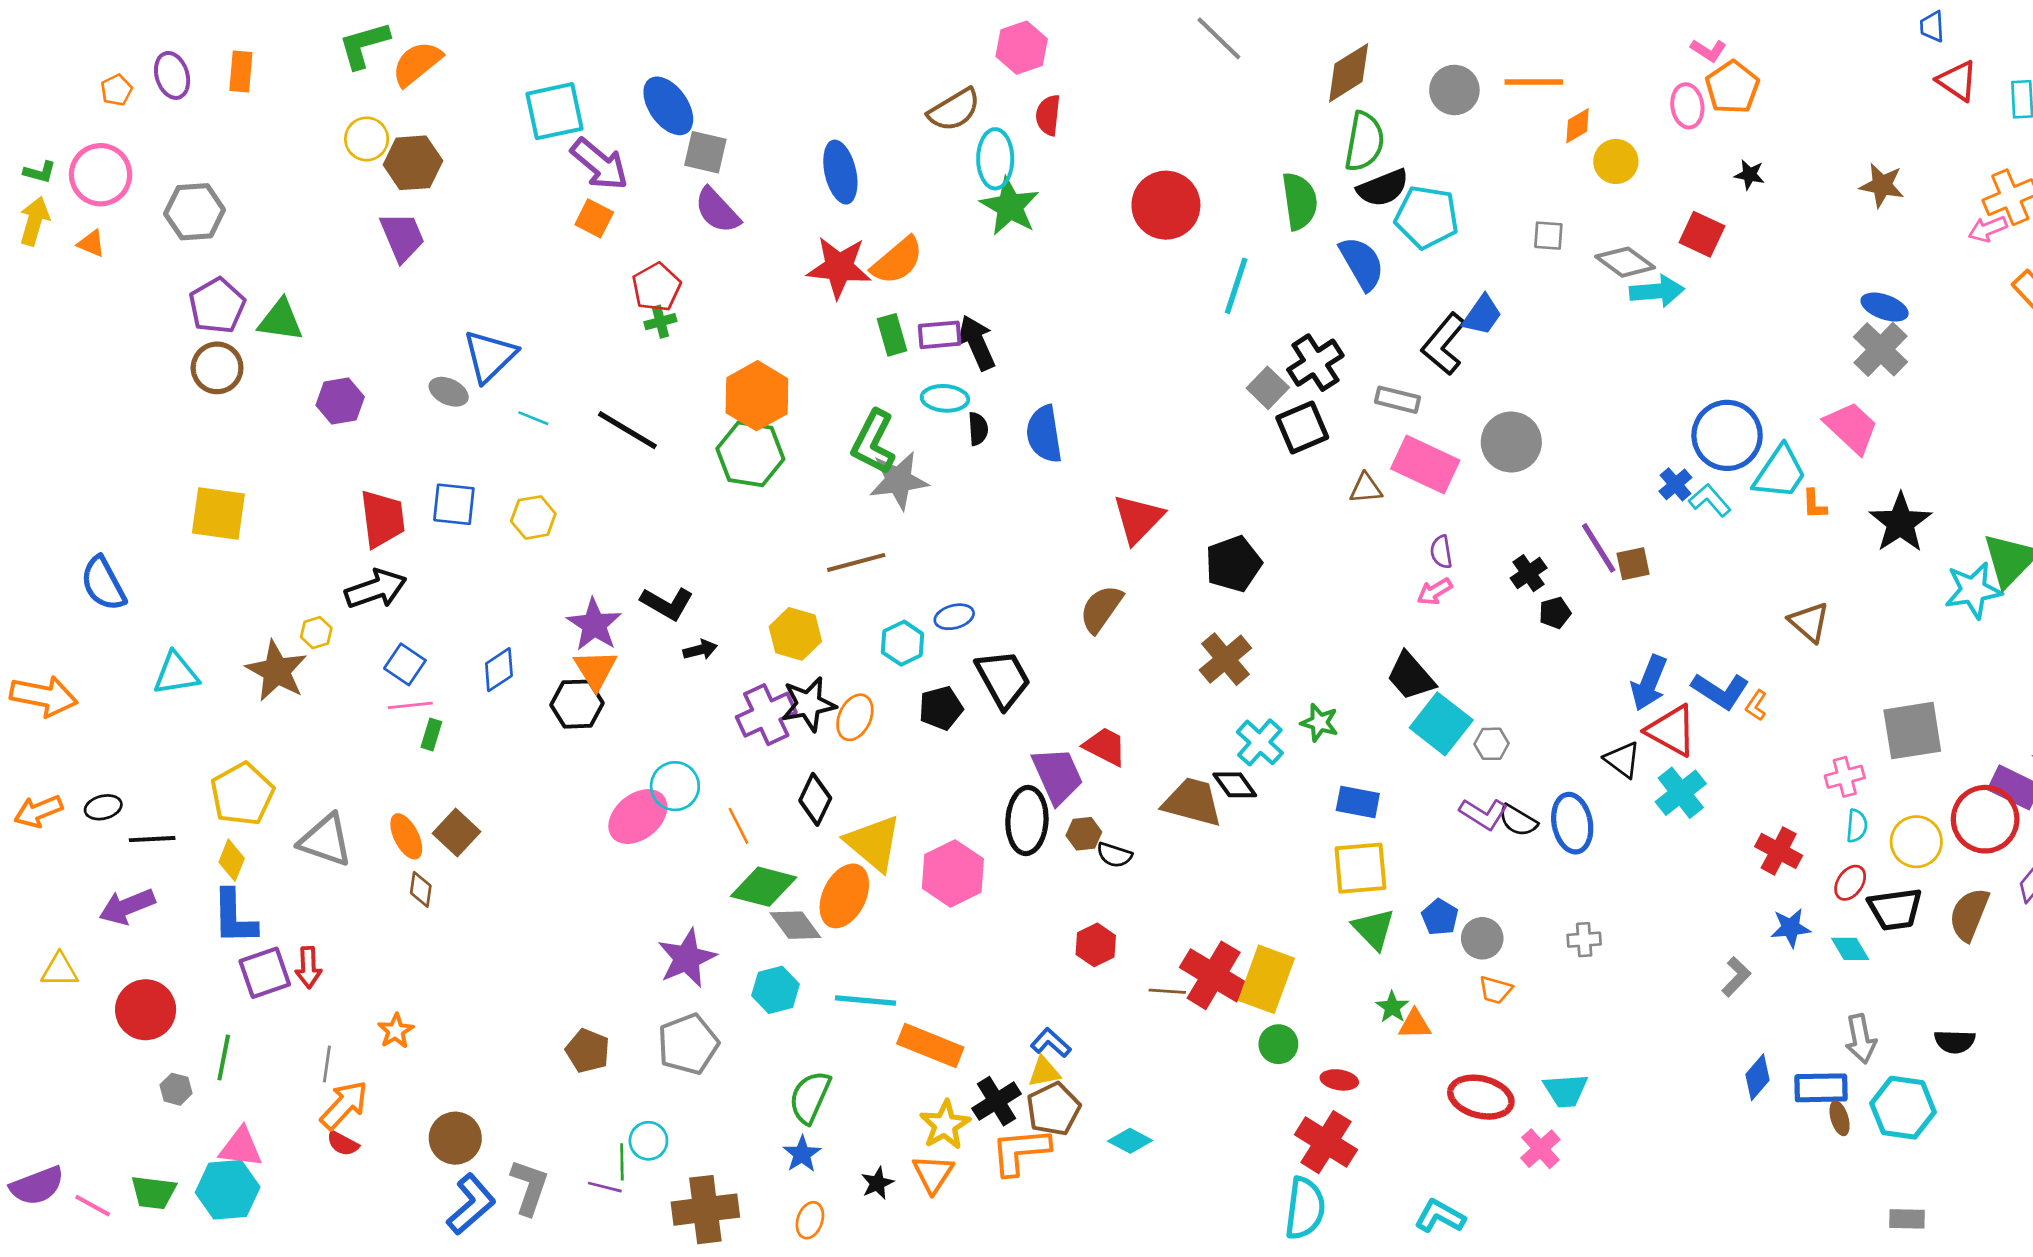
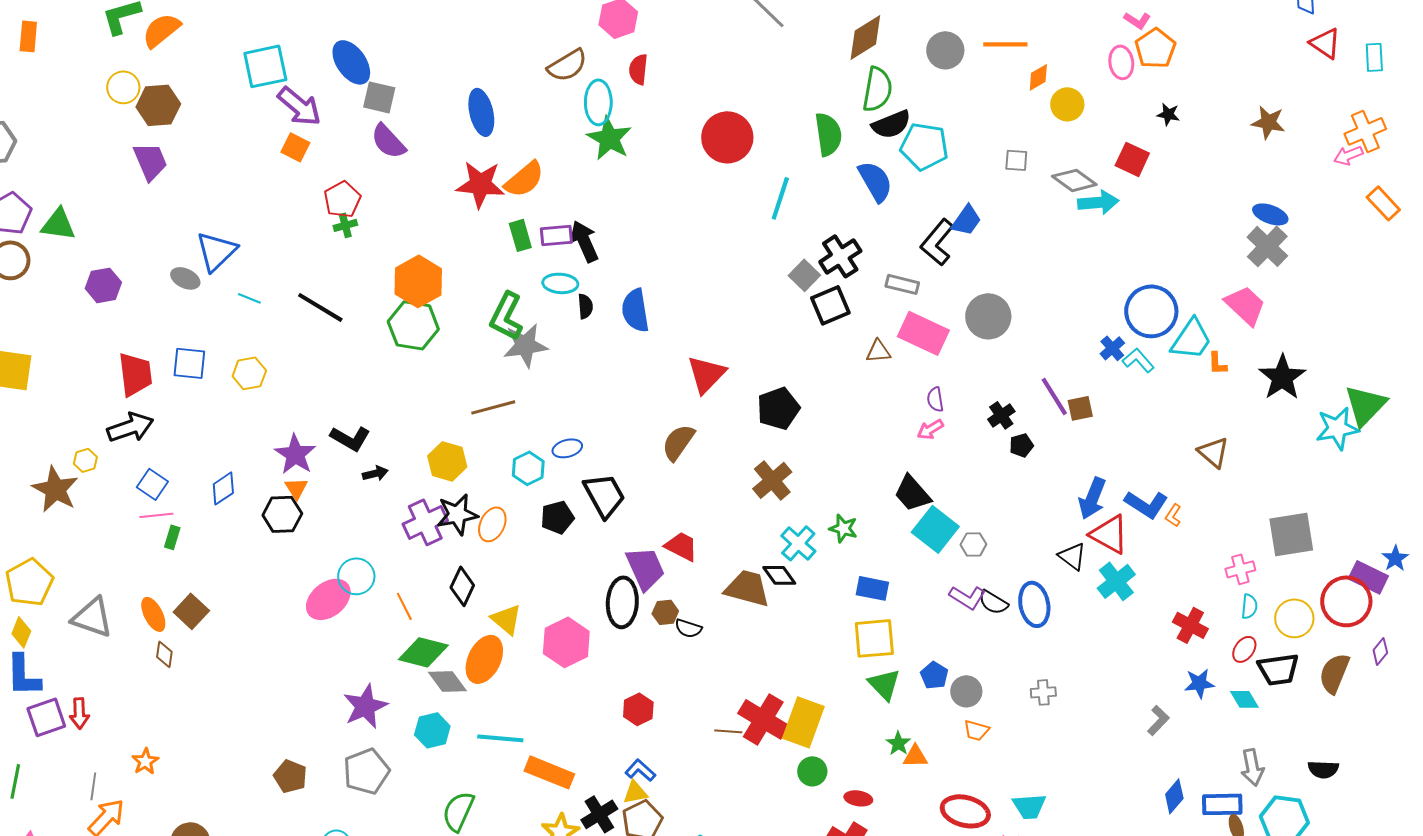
orange triangle: (596, 670) -> (296, 488), size x0.7
yellow triangle: (873, 843) -> (506, 619), size x0.7
red hexagon: (1096, 945) -> (638, 709), moved

